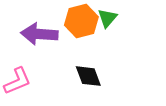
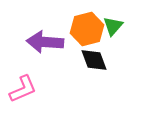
black diamond: (88, 76) -> (94, 60), moved

